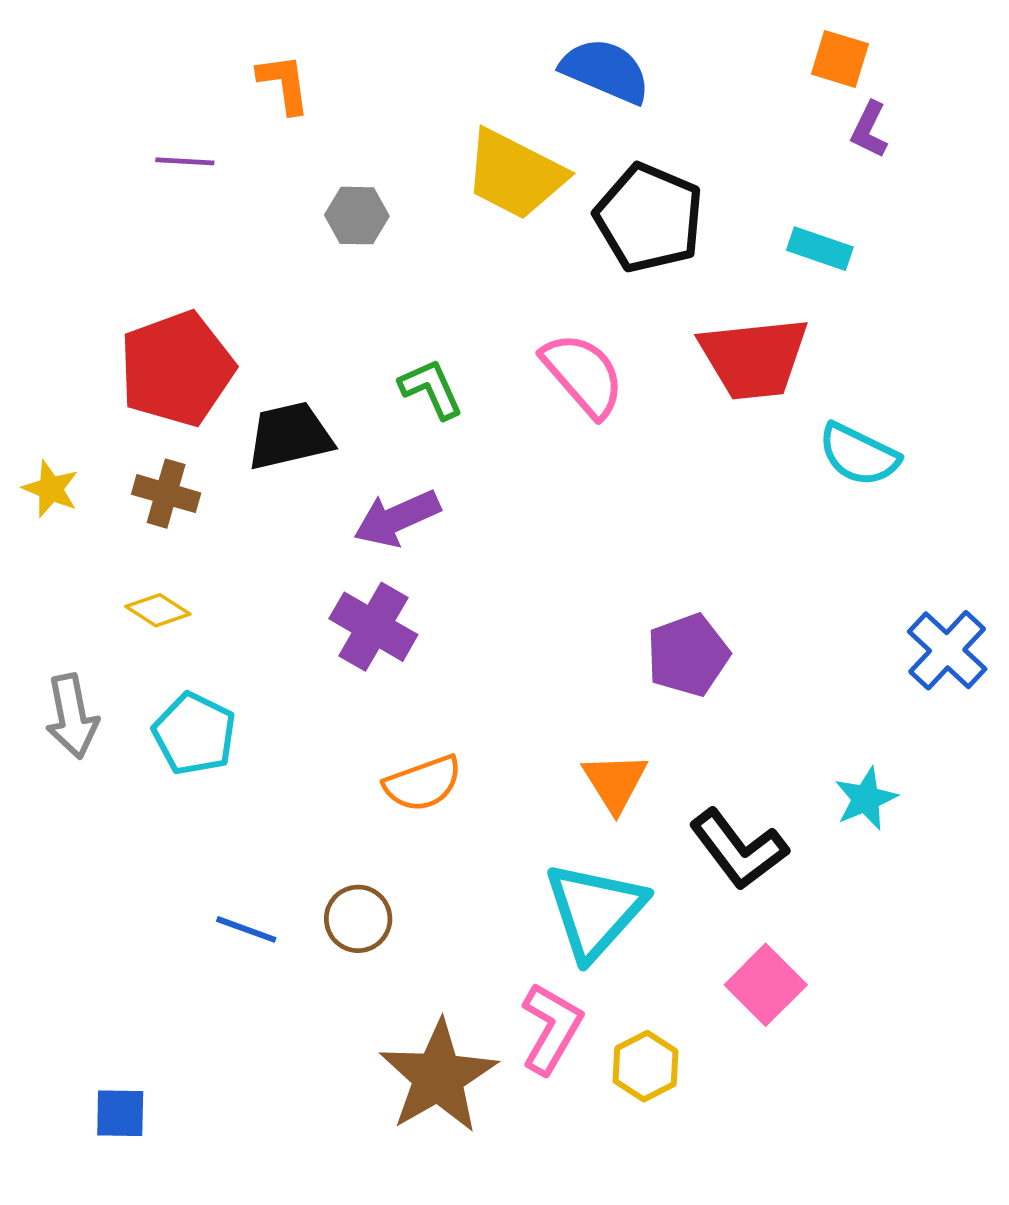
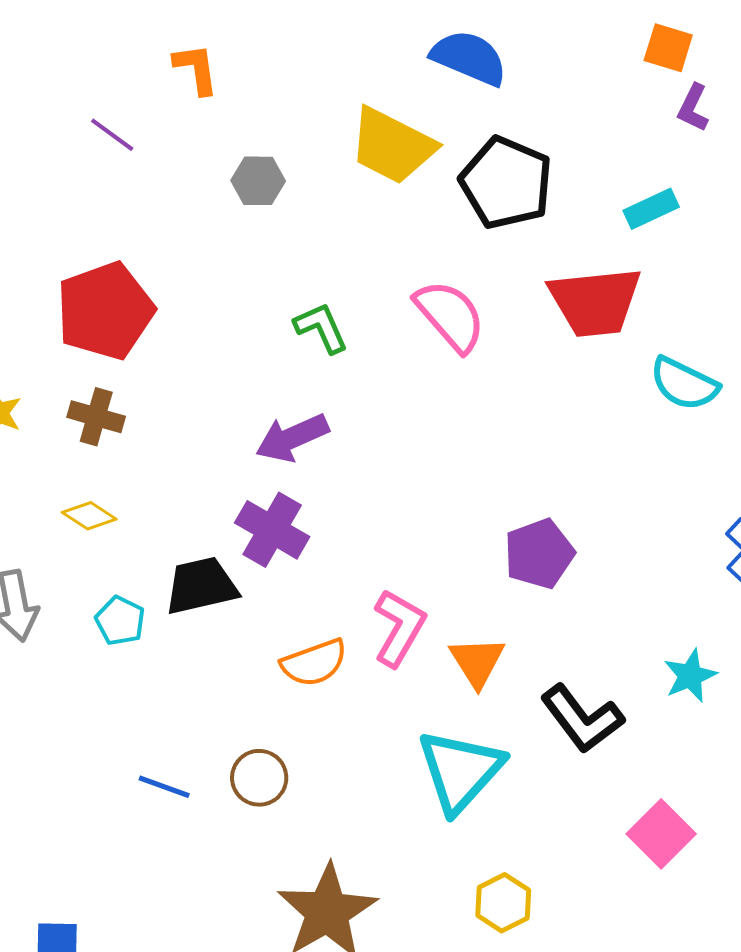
purple line: (185, 161) -> (112, 135), turned 33
cyan rectangle: (820, 249) -> (651, 209), turned -44
black trapezoid: (290, 436) -> (201, 586), moved
cyan pentagon: (194, 734) -> (120, 621), size x0.7
pink square: (766, 985) -> (661, 834), moved
pink L-shape: (551, 1028) -> (399, 628), moved

